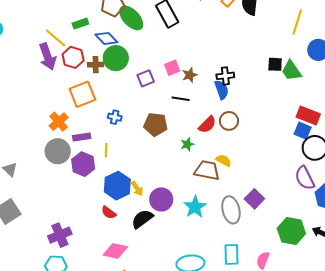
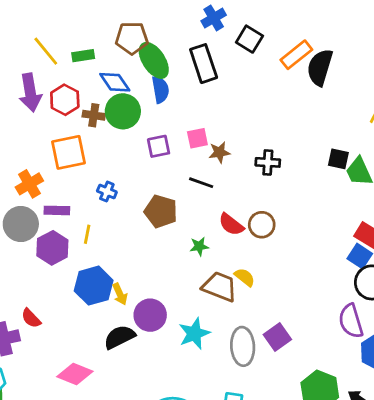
yellow line: (56, 38) -> (46, 51), moved
blue semicircle: (222, 90) -> (160, 90), moved
red semicircle: (207, 125) -> (231, 224), turned 72
red semicircle: (109, 213) -> (31, 318), moved

